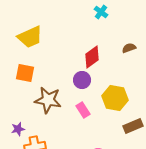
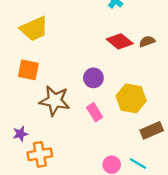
red diamond: (92, 57) -> (120, 41), moved, turned 75

